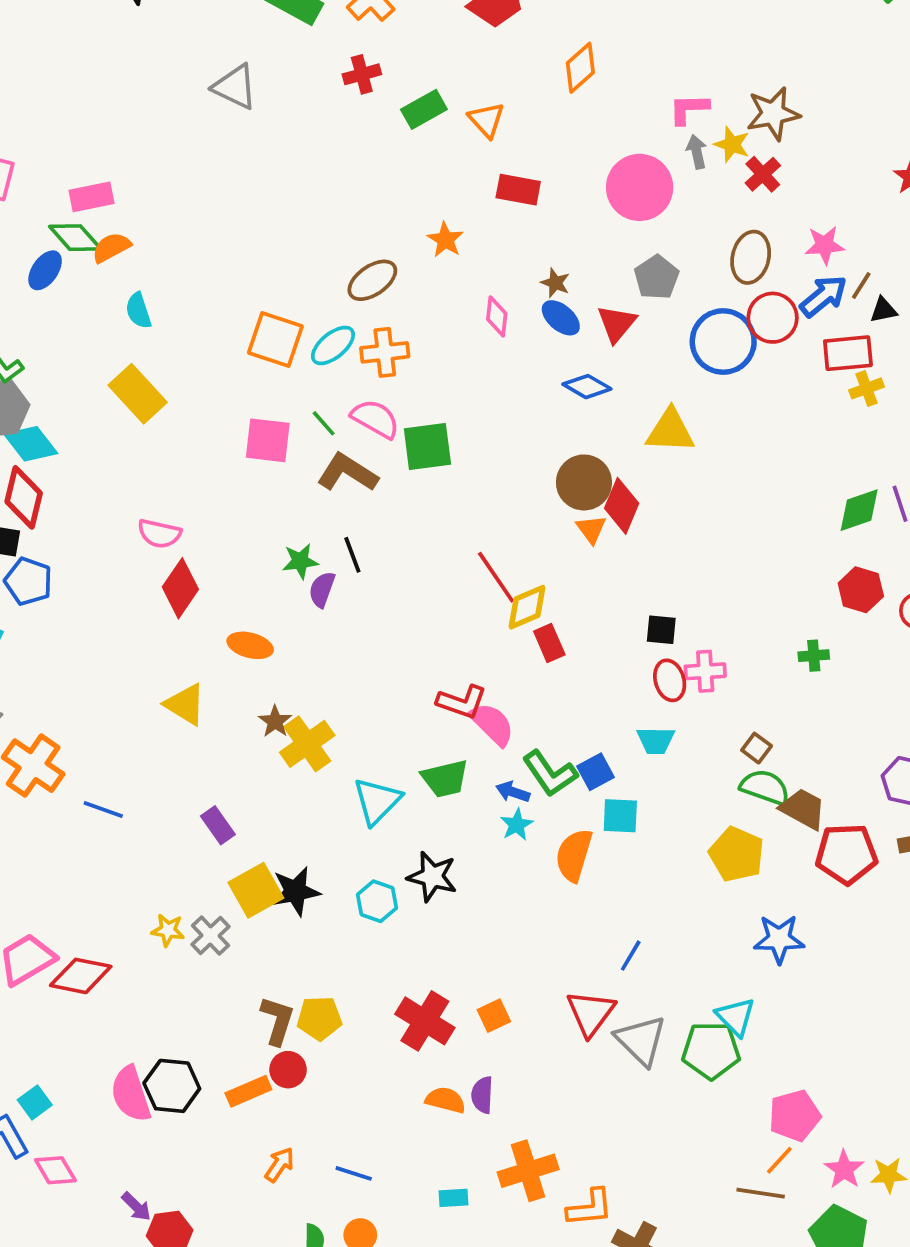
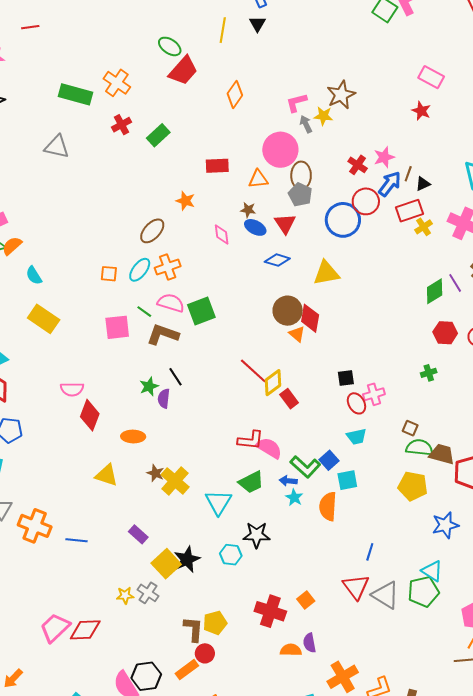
orange triangle: (486, 120) -> (258, 179), moved, turned -40
red cross: (763, 174) -> (358, 165), moved
brown ellipse: (751, 257) -> (301, 175), moved
orange square: (275, 340) -> (109, 274), size x0.6

